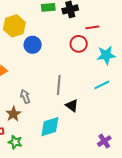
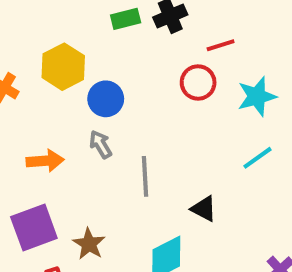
gray line: (59, 85) -> (145, 176), moved
gray arrow: (25, 96) -> (101, 144), moved

